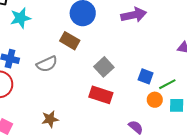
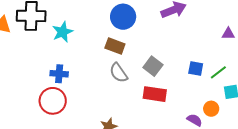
gray semicircle: (47, 64) -> (119, 73), moved, turned 90
orange circle: (155, 100) -> (211, 109), moved

